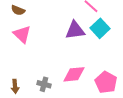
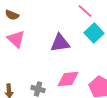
purple triangle: (75, 30) -> (60, 43), moved

